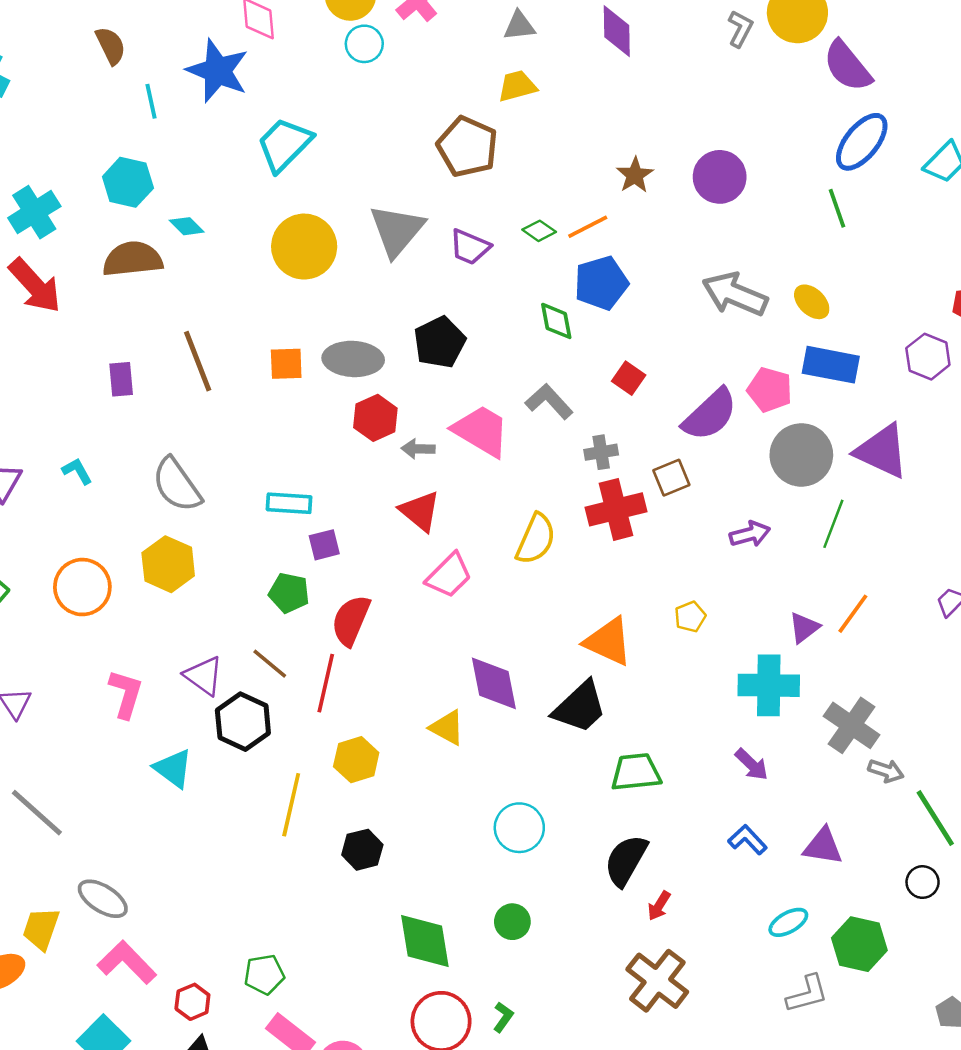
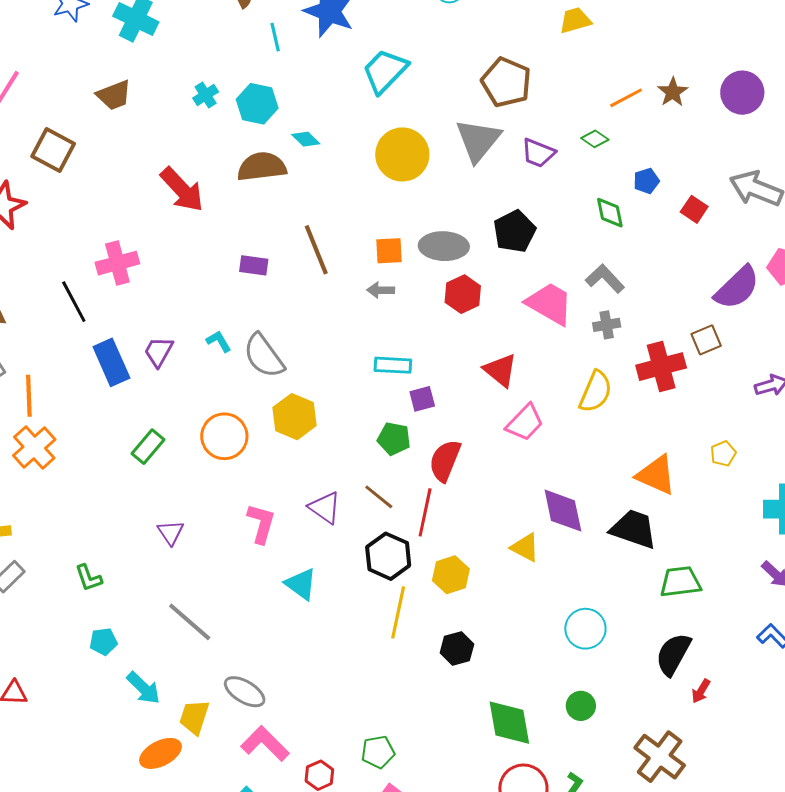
brown pentagon: (467, 147) -> (506, 82), moved
cyan cross: (34, 212) -> (206, 95), moved, size x0.6
orange line: (588, 227) -> (626, 98), moved
blue pentagon: (601, 283) -> (646, 181), size x0.6
red square: (629, 378) -> (694, 209), moved
purple rectangle: (121, 379) -> (254, 265), turned -76
gray arrow: (418, 449) -> (381, 290), moved
gray cross: (601, 452) -> (607, 325), moved
gray semicircle: (177, 485) -> (264, 356), moved
black trapezoid: (580, 707) -> (634, 529), turned -117
black hexagon: (243, 722) -> (388, 556), moved
brown cross: (657, 981) -> (660, 757), moved

